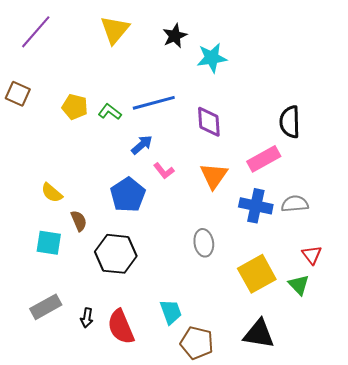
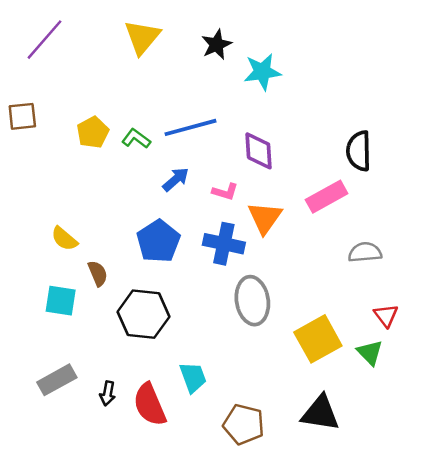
brown square: (18, 94) -> (22, 116), turned -30
yellow pentagon: (75, 107) -> (93, 132), turned 30
pink L-shape: (164, 171) -> (225, 192), moved, turned -35
blue cross: (256, 206) -> (224, 244), moved
gray ellipse: (204, 243) -> (252, 301), size x1.4
cyan trapezoid: (171, 312) -> (193, 377), moved

